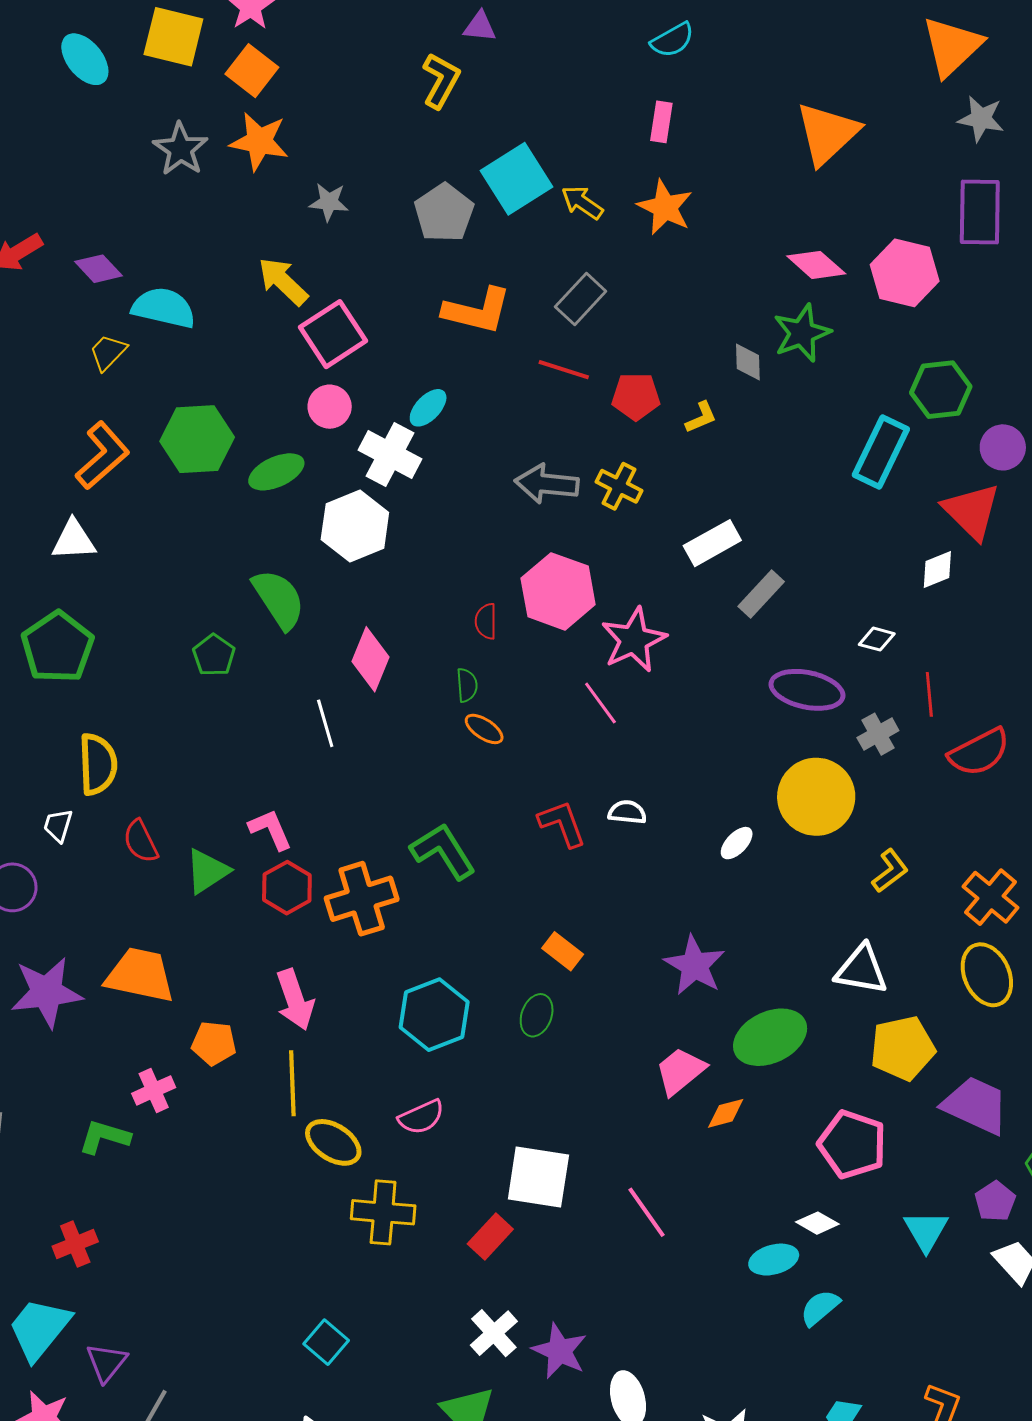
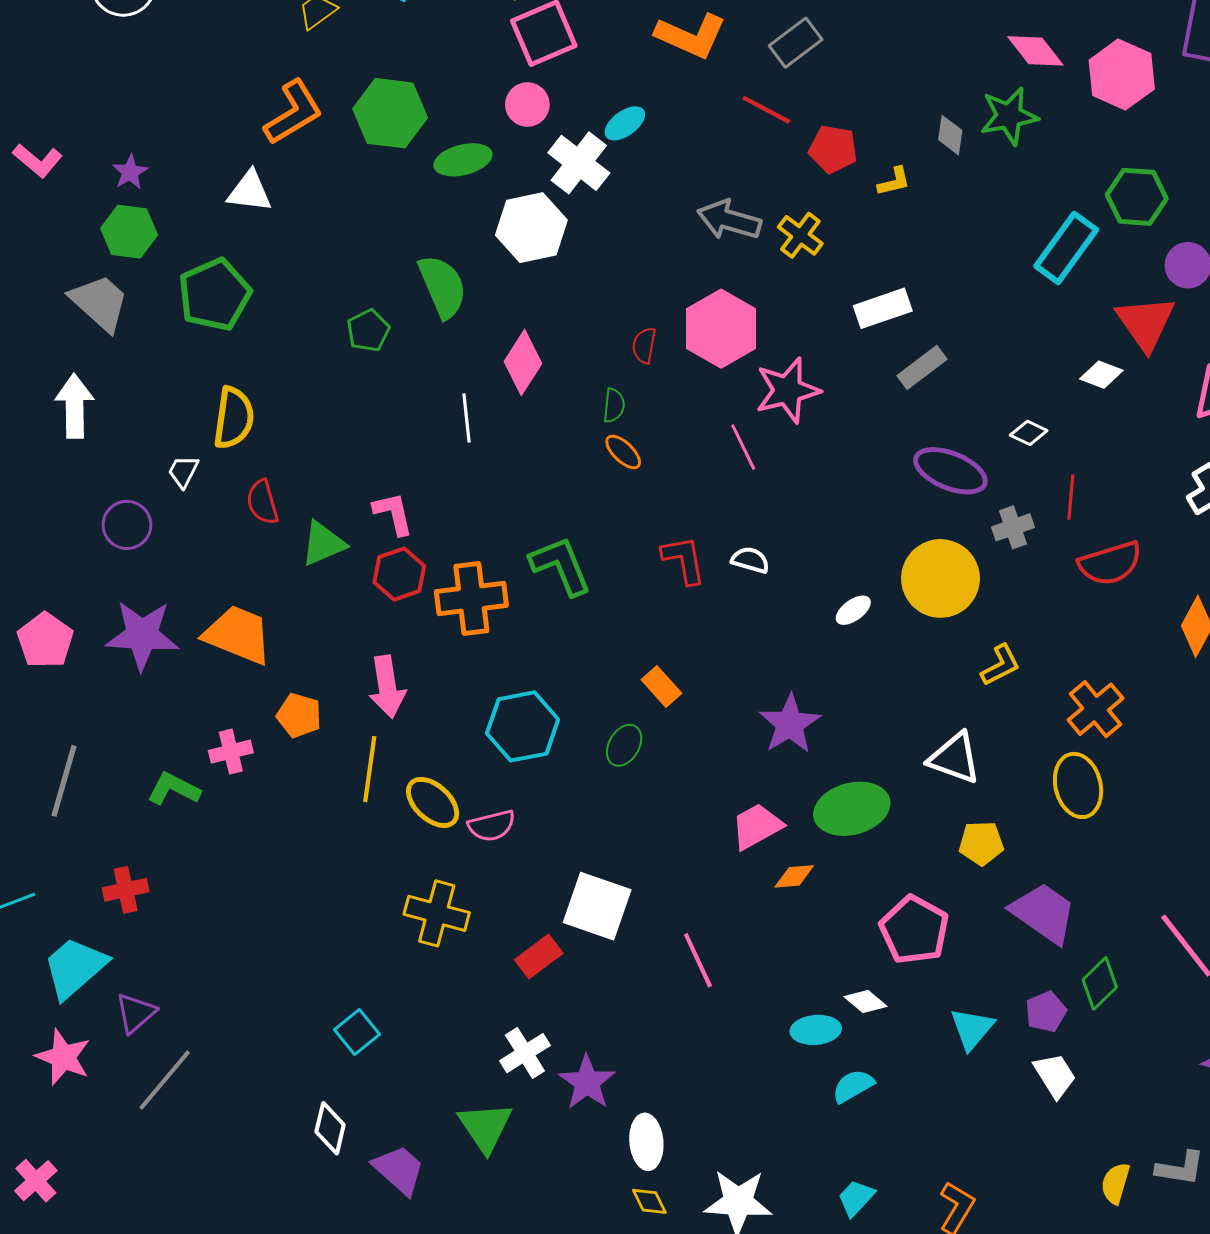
white diamond: (937, 569) -> (1101, 375), turned 33
yellow pentagon: (903, 1048) -> (981, 843), size x0.7
yellow ellipse: (333, 1142) -> (433, 802), moved

